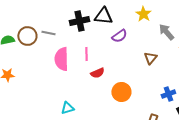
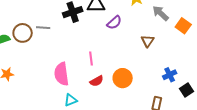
pink line: (86, 54) -> (91, 58), moved
pink semicircle: (61, 59) -> (62, 74), moved
red semicircle: (97, 73) -> (97, 81), moved

